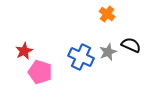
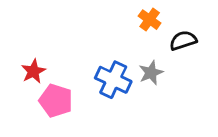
black semicircle: (131, 45) -> (183, 41), moved, turned -42

